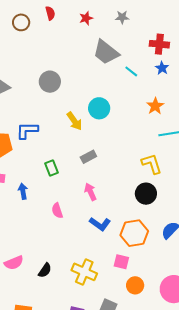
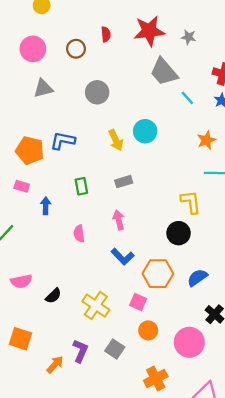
red semicircle: (50, 13) -> (106, 34), moved
red star: (86, 18) -> (149, 31), size x2.0
brown circle: (21, 22) -> (76, 49), moved

